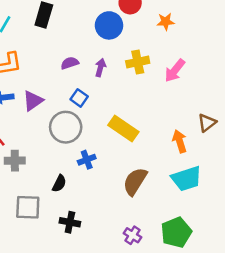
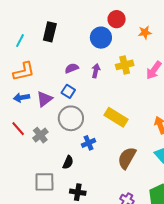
blue square: (79, 98) -> (68, 91), moved
gray cross: (15, 161) -> (40, 135), moved, turned -35

